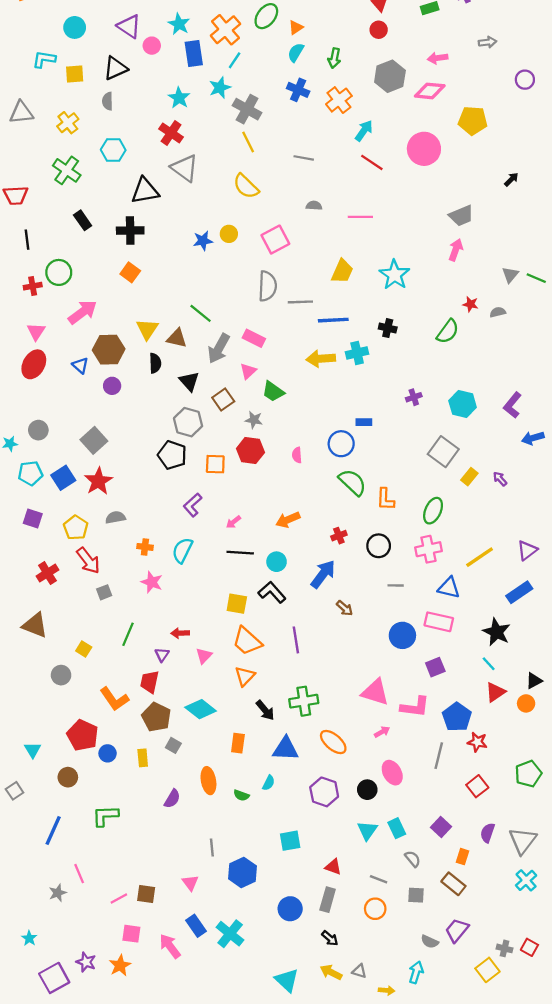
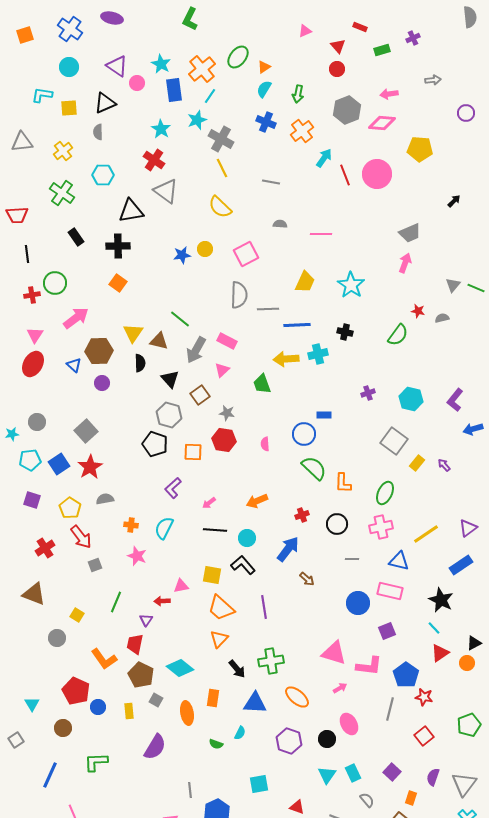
red line: (372, 162) -> (345, 175), moved, turned 35
green trapezoid: (273, 392) -> (262, 384), moved, turned 35
pink triangle: (204, 656) -> (181, 586), moved, turned 35
orange ellipse: (208, 781) -> (187, 713), moved
purple semicircle: (172, 799) -> (155, 747), size x1.5

